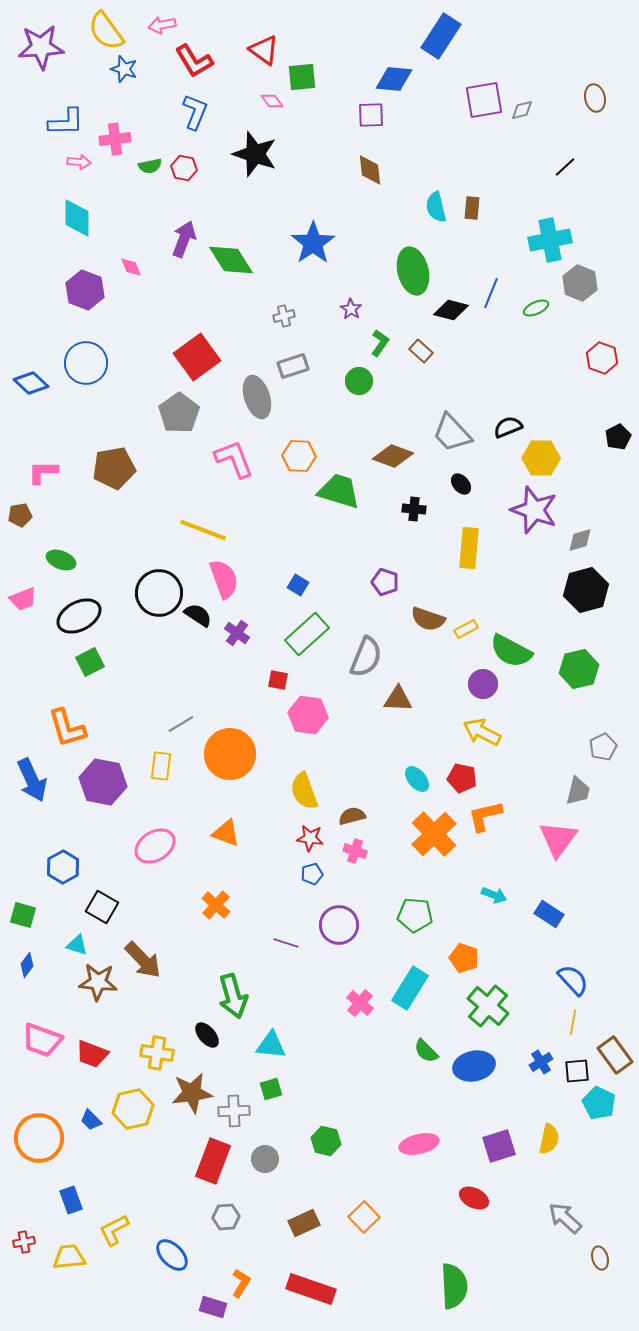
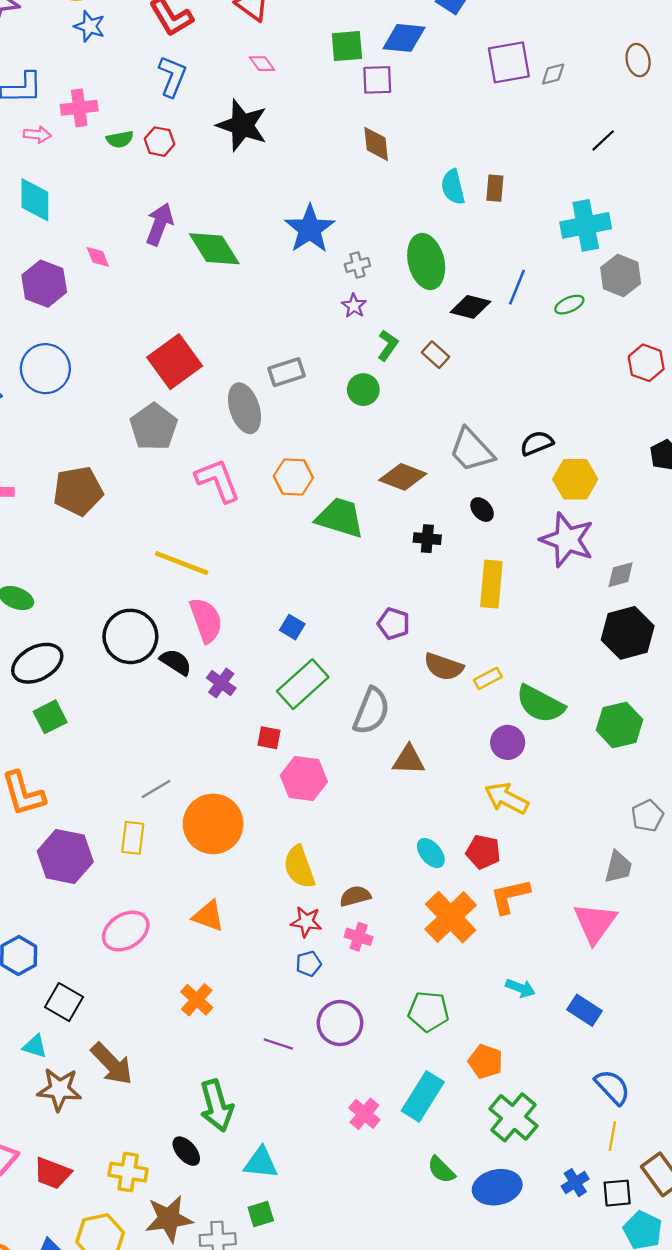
green square: (302, 77) -> (347, 46), moved
gray cross: (284, 316) -> (357, 265), moved

